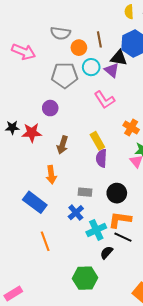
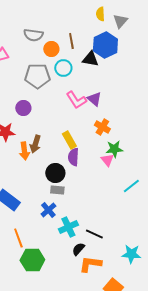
purple triangle: (112, 70) -> (94, 99), moved
orange arrow: (51, 175) -> (24, 151), moved
black circle: (117, 193) -> (55, 173), moved
orange L-shape: (120, 220) -> (90, 264), moved
green hexagon: (85, 278) -> (32, 260), moved

